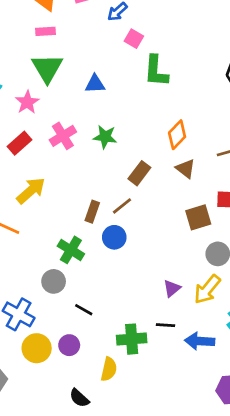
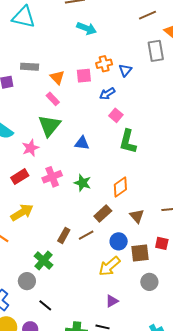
pink rectangle: (46, 31) -> (53, 99), turned 40
orange diamond: (177, 135) -> (120, 187), moved
blue circle: (114, 237) -> (119, 241), moved
yellow arrow: (207, 289) -> (109, 266), moved

